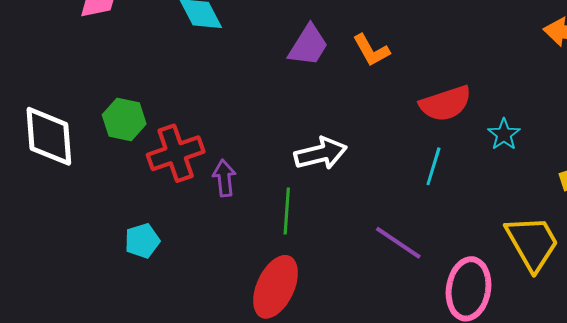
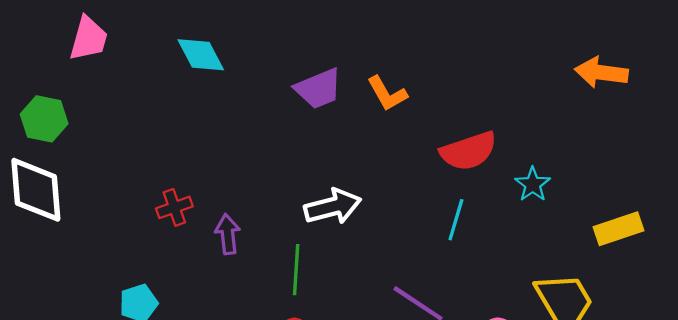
purple trapezoid: (308, 45) -> (318, 89), turned 36
green hexagon: (124, 119) -> (44, 119), moved
red cross: (176, 153) -> (174, 207), size x0.6

